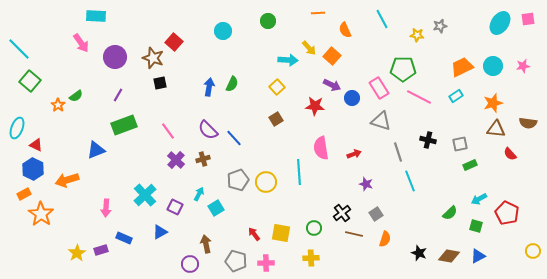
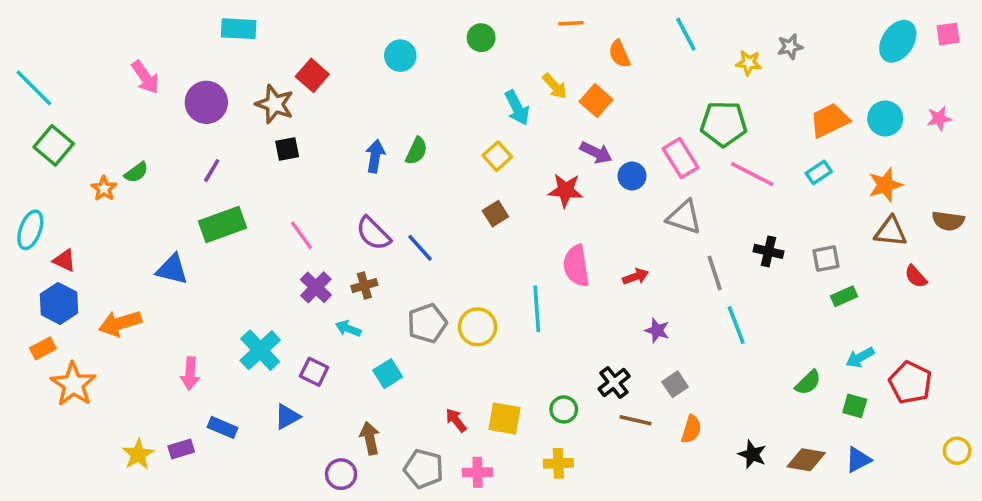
cyan rectangle: (96, 16) -> (239, 29), moved
cyan arrow: (288, 60) -> (517, 108), turned 60
blue triangle: (96, 150) -> (172, 269), turned 36
cyan arrow: (199, 194) -> (348, 329), moved, turned -96

